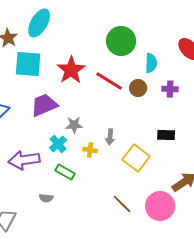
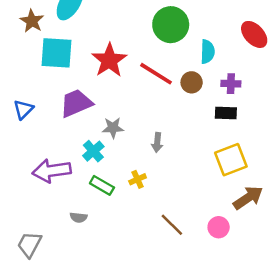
black rectangle: (166, 135) -> (226, 113), moved
yellow cross: (90, 150) -> (138, 179), moved, turned -32
yellow square: (136, 158) -> (231, 160), moved, turned 32
pink circle: (160, 206) -> (219, 227), size x0.6

